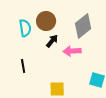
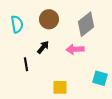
cyan semicircle: (25, 28) -> (17, 24), moved
black arrow: (52, 41) -> (43, 47), moved

